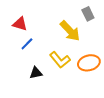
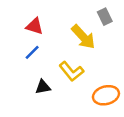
red triangle: (20, 24) -> (35, 26), moved
orange ellipse: (89, 63) -> (106, 95), moved

